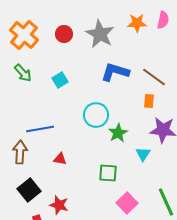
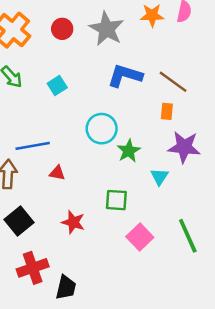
red triangle: (60, 159) -> (57, 173), moved
red star: (59, 205) -> (73, 222), moved

